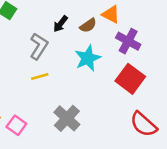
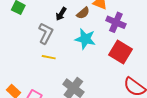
cyan star: (88, 58) -> (85, 39), turned -30
yellow line: (40, 76) -> (49, 57), turned 32

